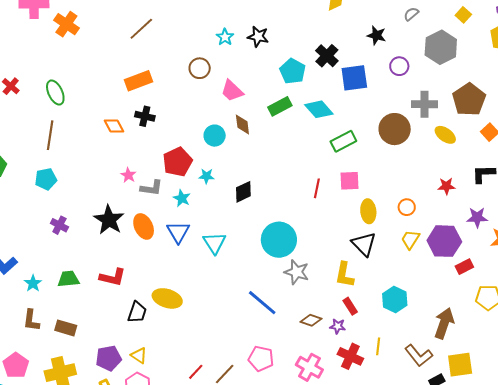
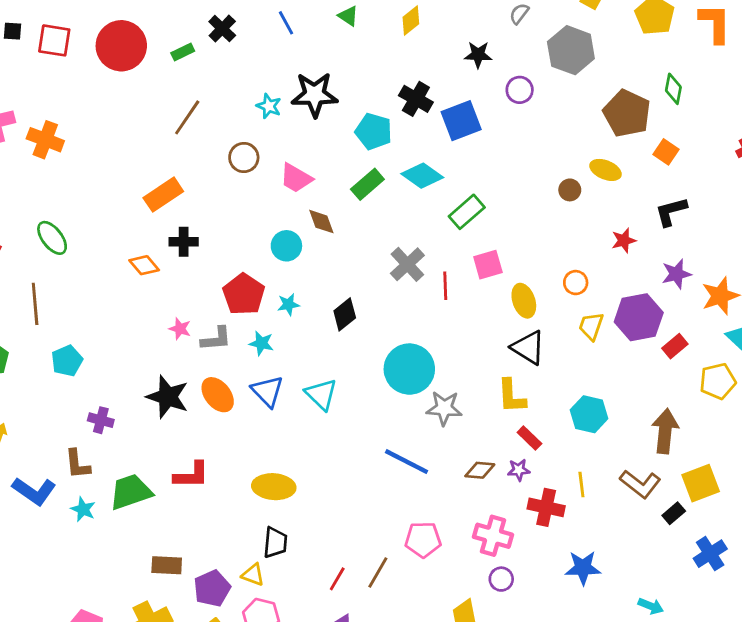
brown line: (141, 29) -> (187, 117), moved
black star: (258, 37) -> (315, 95), size x1.5
gray cross: (424, 104) -> (407, 264), moved, turned -30
brown circle: (395, 129) -> (570, 190), moved, size x0.5
brown line: (50, 135) -> (35, 304), moved
green trapezoid: (68, 279) -> (131, 492), size x1.4
black trapezoid: (137, 312) -> (275, 543), moved
brown L-shape: (31, 320) -> (77, 464), moved
brown rectangle: (66, 328) -> (167, 565), moved

